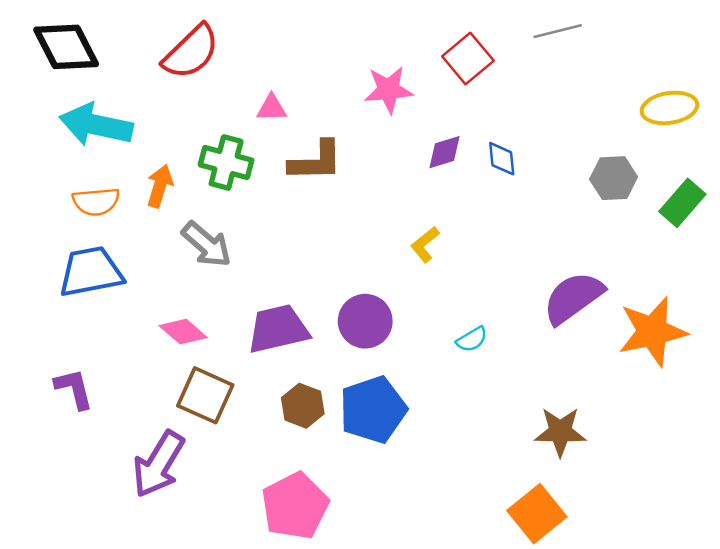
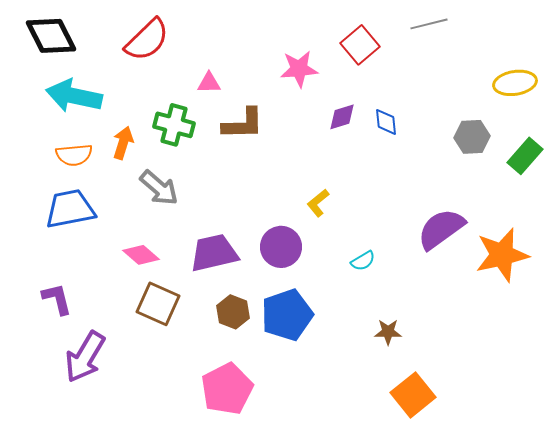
yellow L-shape: (425, 244) -> (318, 203), moved
brown star: (560, 432) -> (388, 332), moved, size x0.7
purple arrow: (158, 464) -> (85, 357), moved

